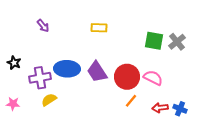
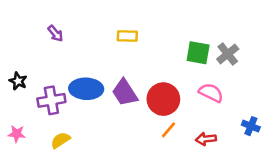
pink semicircle: (153, 78) -> (211, 93), moved
yellow semicircle: (49, 100) -> (60, 140), moved
blue cross: (180, 109) -> (251, 126), moved

